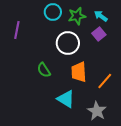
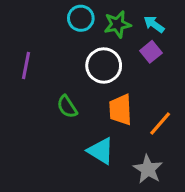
purple line: (17, 30) -> (26, 66), moved

